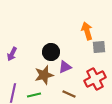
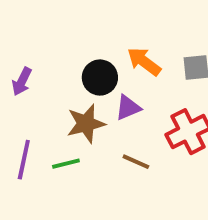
orange arrow: (87, 31) -> (144, 61), moved, turned -36

